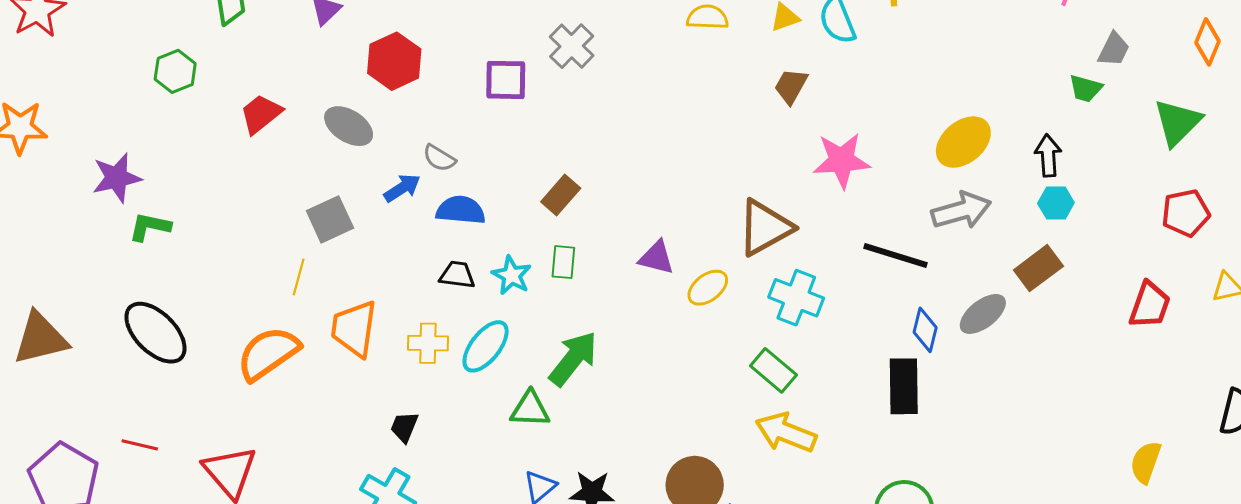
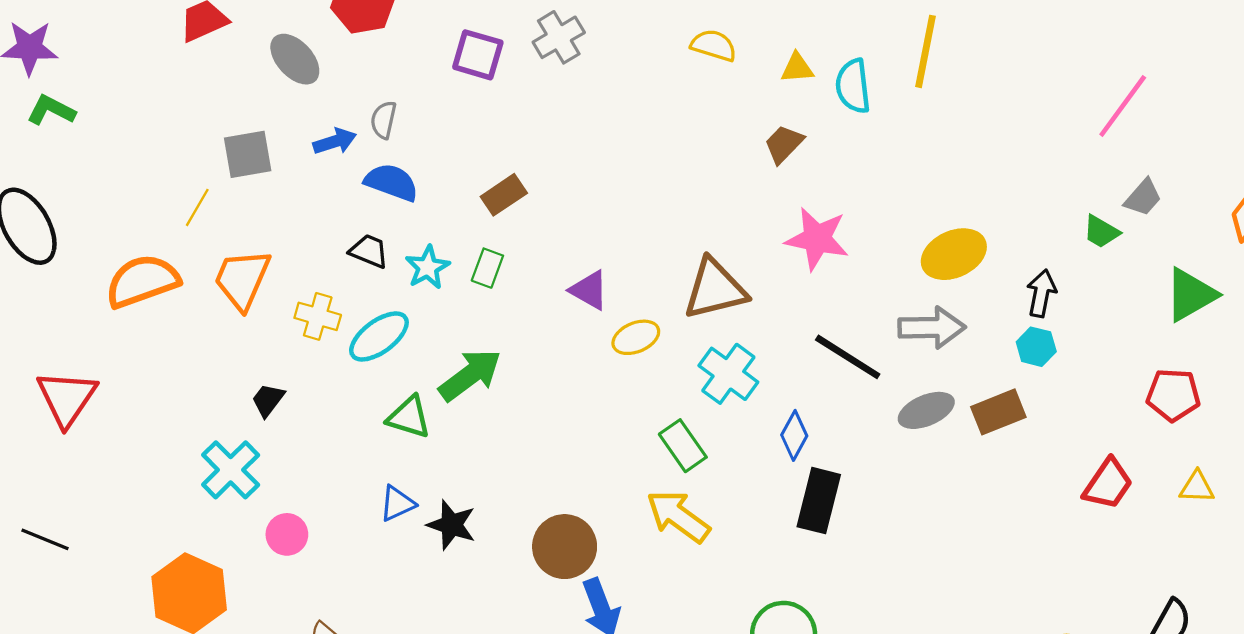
gray semicircle: (439, 158) -> (383, 120), turned 56
gray ellipse: (983, 314) -> (926, 410), moved
blue diamond: (925, 330) -> (794, 435), moved

